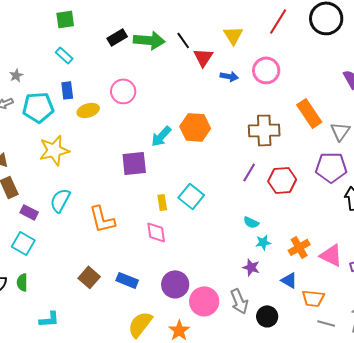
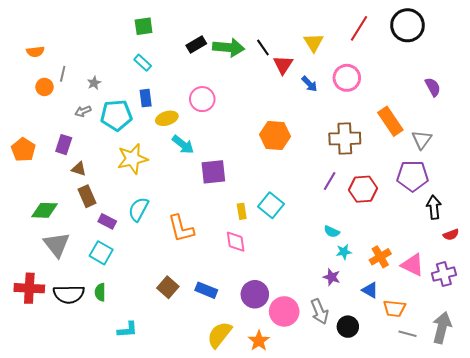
blue arrow: (229, 76) -> (309, 84), turned 36
cyan arrow: (161, 136) -> (183, 145), moved, turned -95

